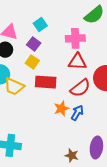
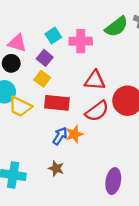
pink cross: (75, 38) -> (81, 41), moved
blue arrow: (77, 113) -> (60, 136), moved
brown star: (72, 155) -> (56, 168), moved

